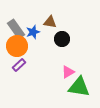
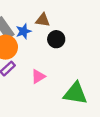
pink triangle: (68, 72) -> (38, 76), moved

